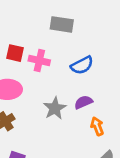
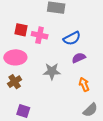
purple semicircle: (83, 102) -> (79, 58), moved
gray star: (55, 108) -> (52, 71), turned 30

